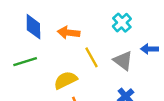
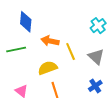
orange arrow: (69, 33) -> (50, 41), moved

